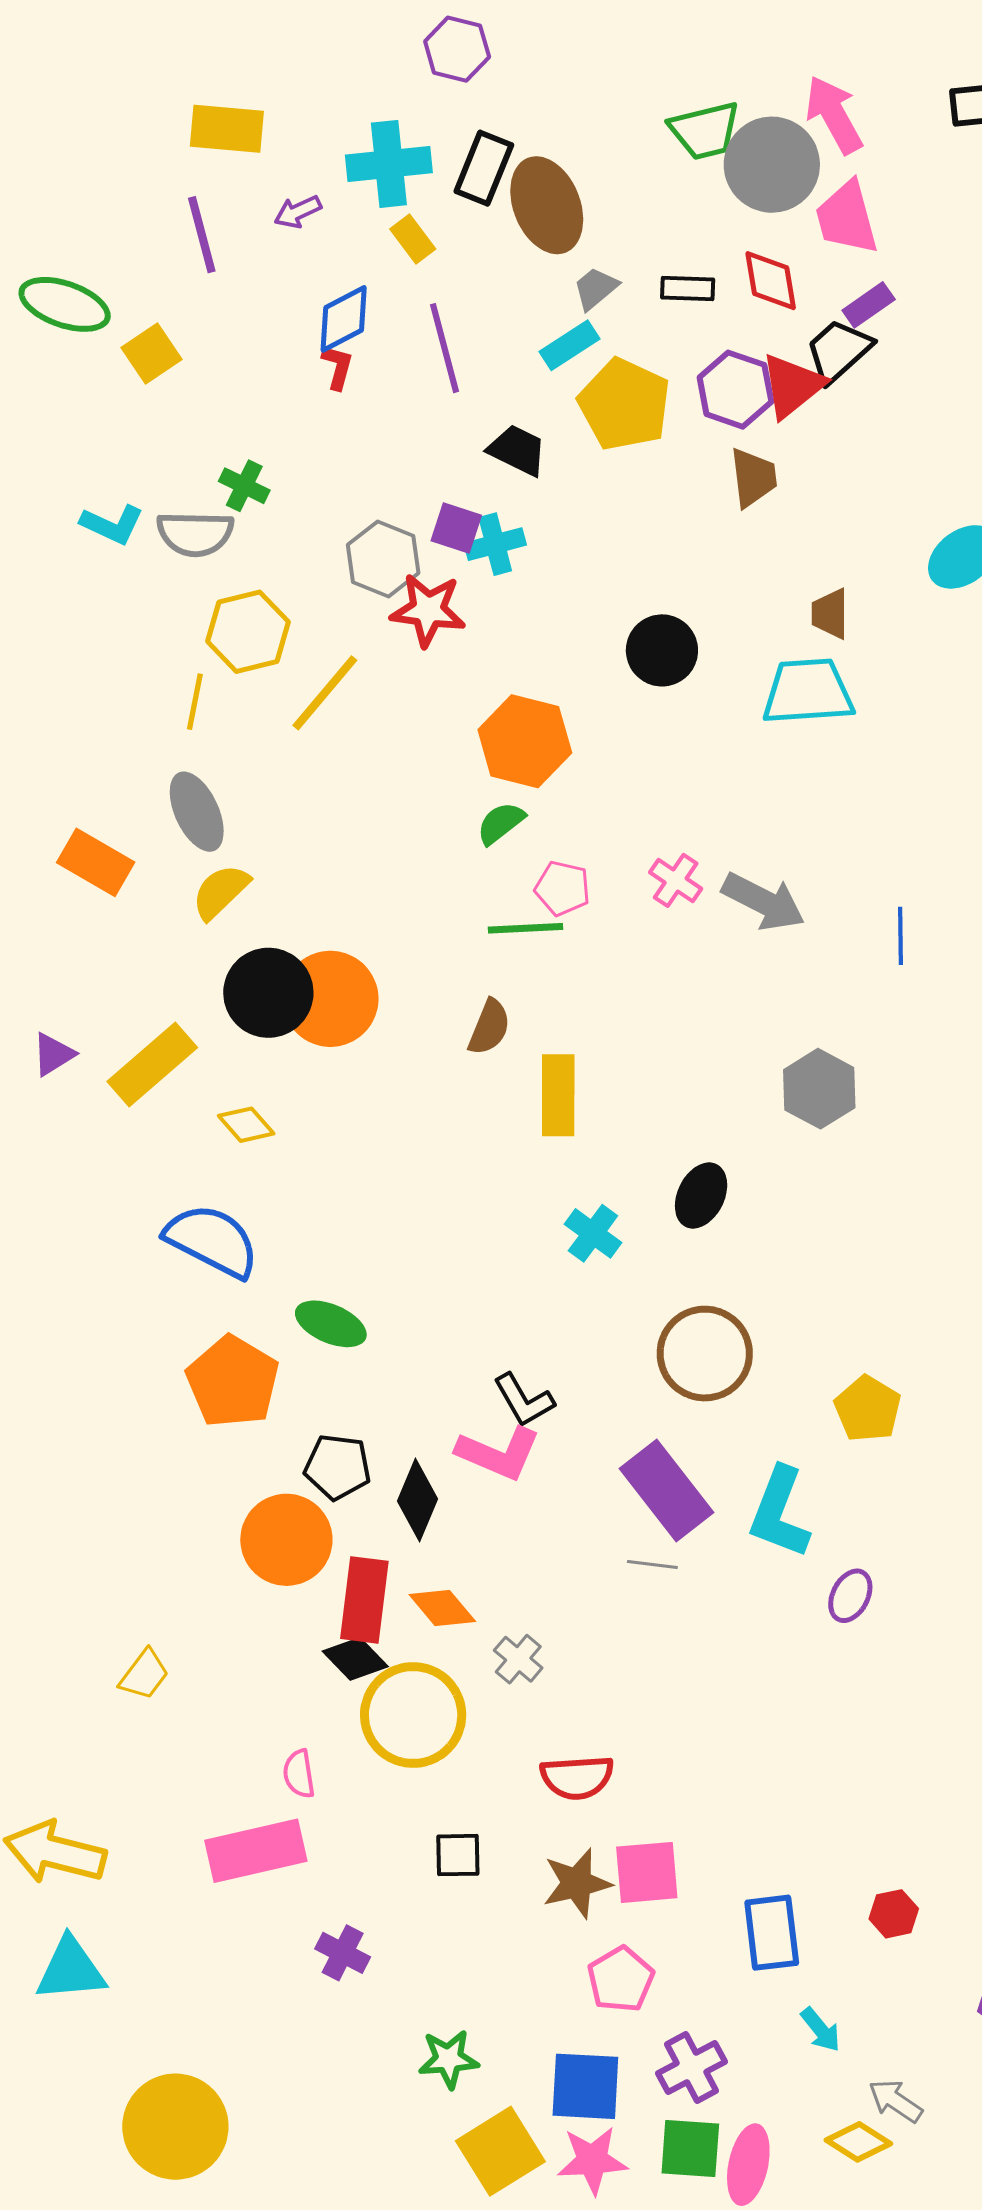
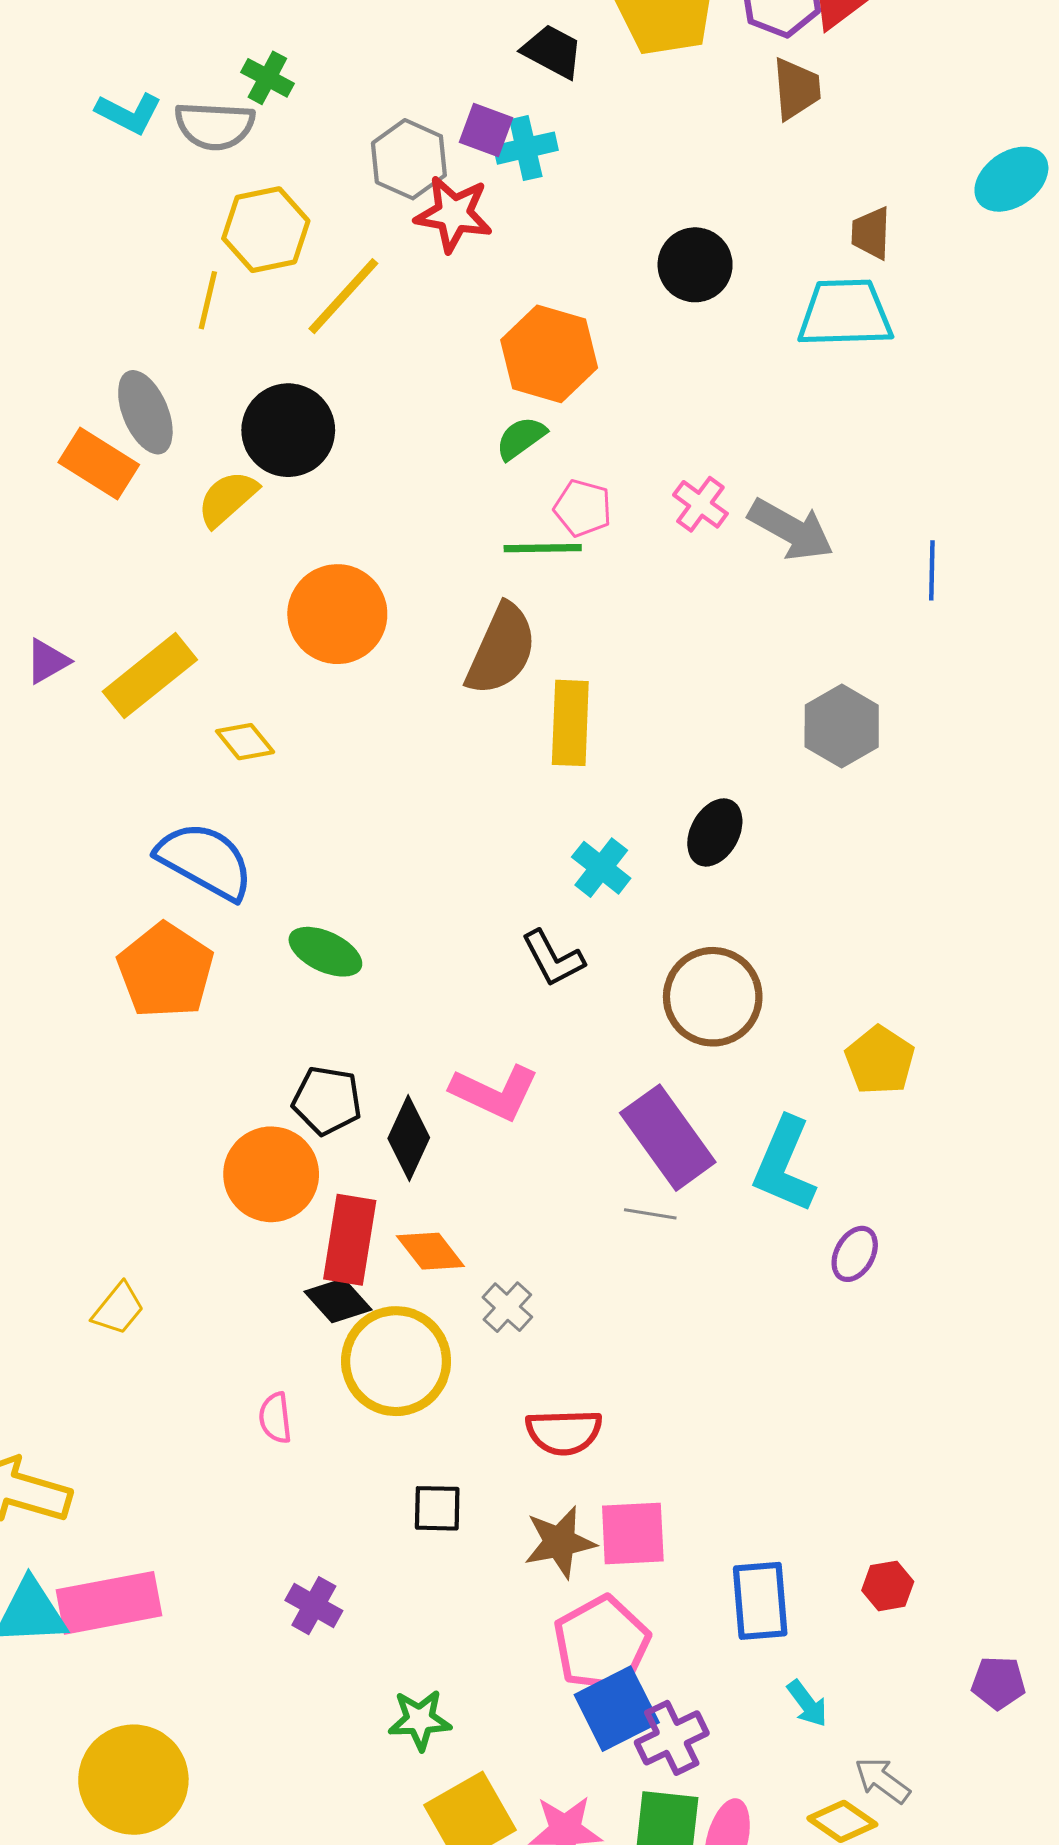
gray ellipse: (197, 812) -> (145, 412), moved
black circle: (268, 993) -> (288, 430), moved
brown semicircle: (489, 1027) -> (501, 650), size x1.6
orange pentagon: (233, 1382) -> (166, 971), moved
black L-shape: (524, 1400) -> (553, 958), moved
pink rectangle: (256, 1851) -> (109, 1603), moved
pink pentagon: (621, 1979) -> (602, 1644), size x1.4
blue square: (585, 2086) -> (617, 1709), moved, turned -32

